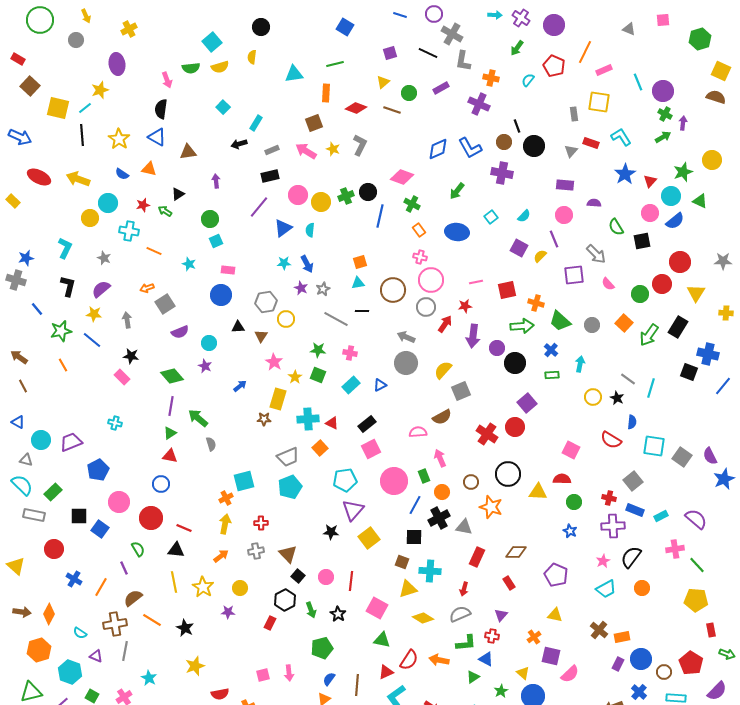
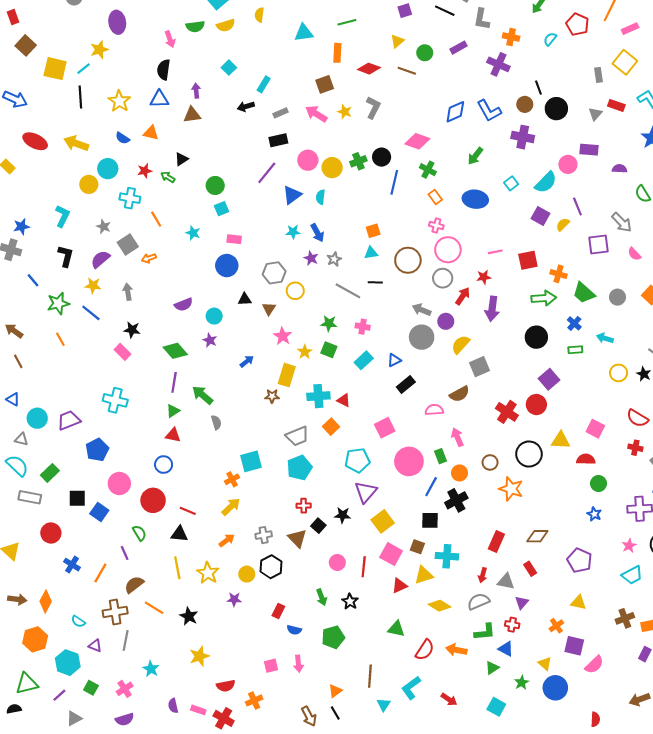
red rectangle: (18, 59) -> (13, 17), turned 40
yellow square: (599, 102) -> (625, 62), turned 30
blue triangle: (157, 137) -> (159, 99), turned -30
purple arrow: (216, 181) -> (196, 91), moved
pink circle: (564, 215) -> (568, 164), moved
cyan semicircle: (524, 216) -> (546, 182), size x1.6
orange line: (154, 251) -> (156, 219), turned 35
gray square: (165, 304) -> (128, 244), moved
purple circle: (497, 348) -> (446, 321), moved
cyan arrow: (580, 364) -> (605, 338), turned -84
cyan cross: (115, 423) -> (115, 400), size x1.6
black rectangle: (367, 424) -> (406, 385), moved
yellow triangle: (538, 492) -> (561, 440), moved
red cross: (609, 498) -> (635, 448), moved
red cross: (261, 523) -> (304, 506), moved
yellow arrow: (225, 524) -> (231, 507), turned 36
gray triangle: (464, 527) -> (506, 581), moved
black square: (298, 576) -> (318, 526), moved
black hexagon: (285, 600) -> (271, 567), moved
pink square: (377, 608) -> (391, 554), moved
brown cross: (599, 630) -> (625, 618), turned 30
red triangle: (386, 672) -> (399, 586), moved
blue semicircle: (329, 679) -> (294, 630), moved, turned -112

